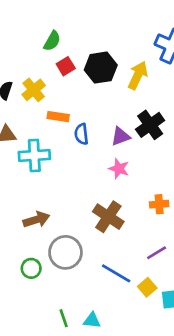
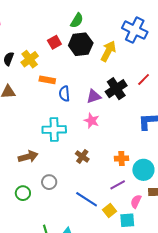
green semicircle: (52, 41) -> (77, 20), moved
cyan cross: (34, 155) -> (54, 130), moved
orange cross: (159, 204) -> (122, 158), moved
brown cross: (108, 217) -> (82, 156), size x0.6
gray circle: (65, 252) -> (49, 182), size x0.6

